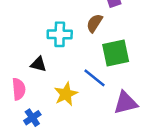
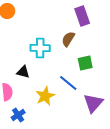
green square: (116, 53) -> (85, 63), size x0.7
purple triangle: (126, 103) -> (93, 103), turned -35

